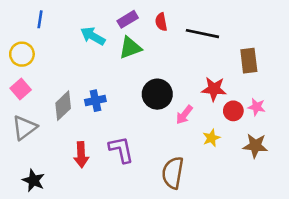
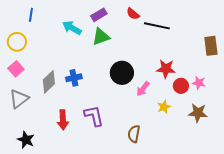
red semicircle: (161, 22) -> (133, 14), moved, turned -40
brown rectangle: (249, 61) -> (211, 46), moved
brown semicircle: (173, 173) -> (134, 134), size x0.7

